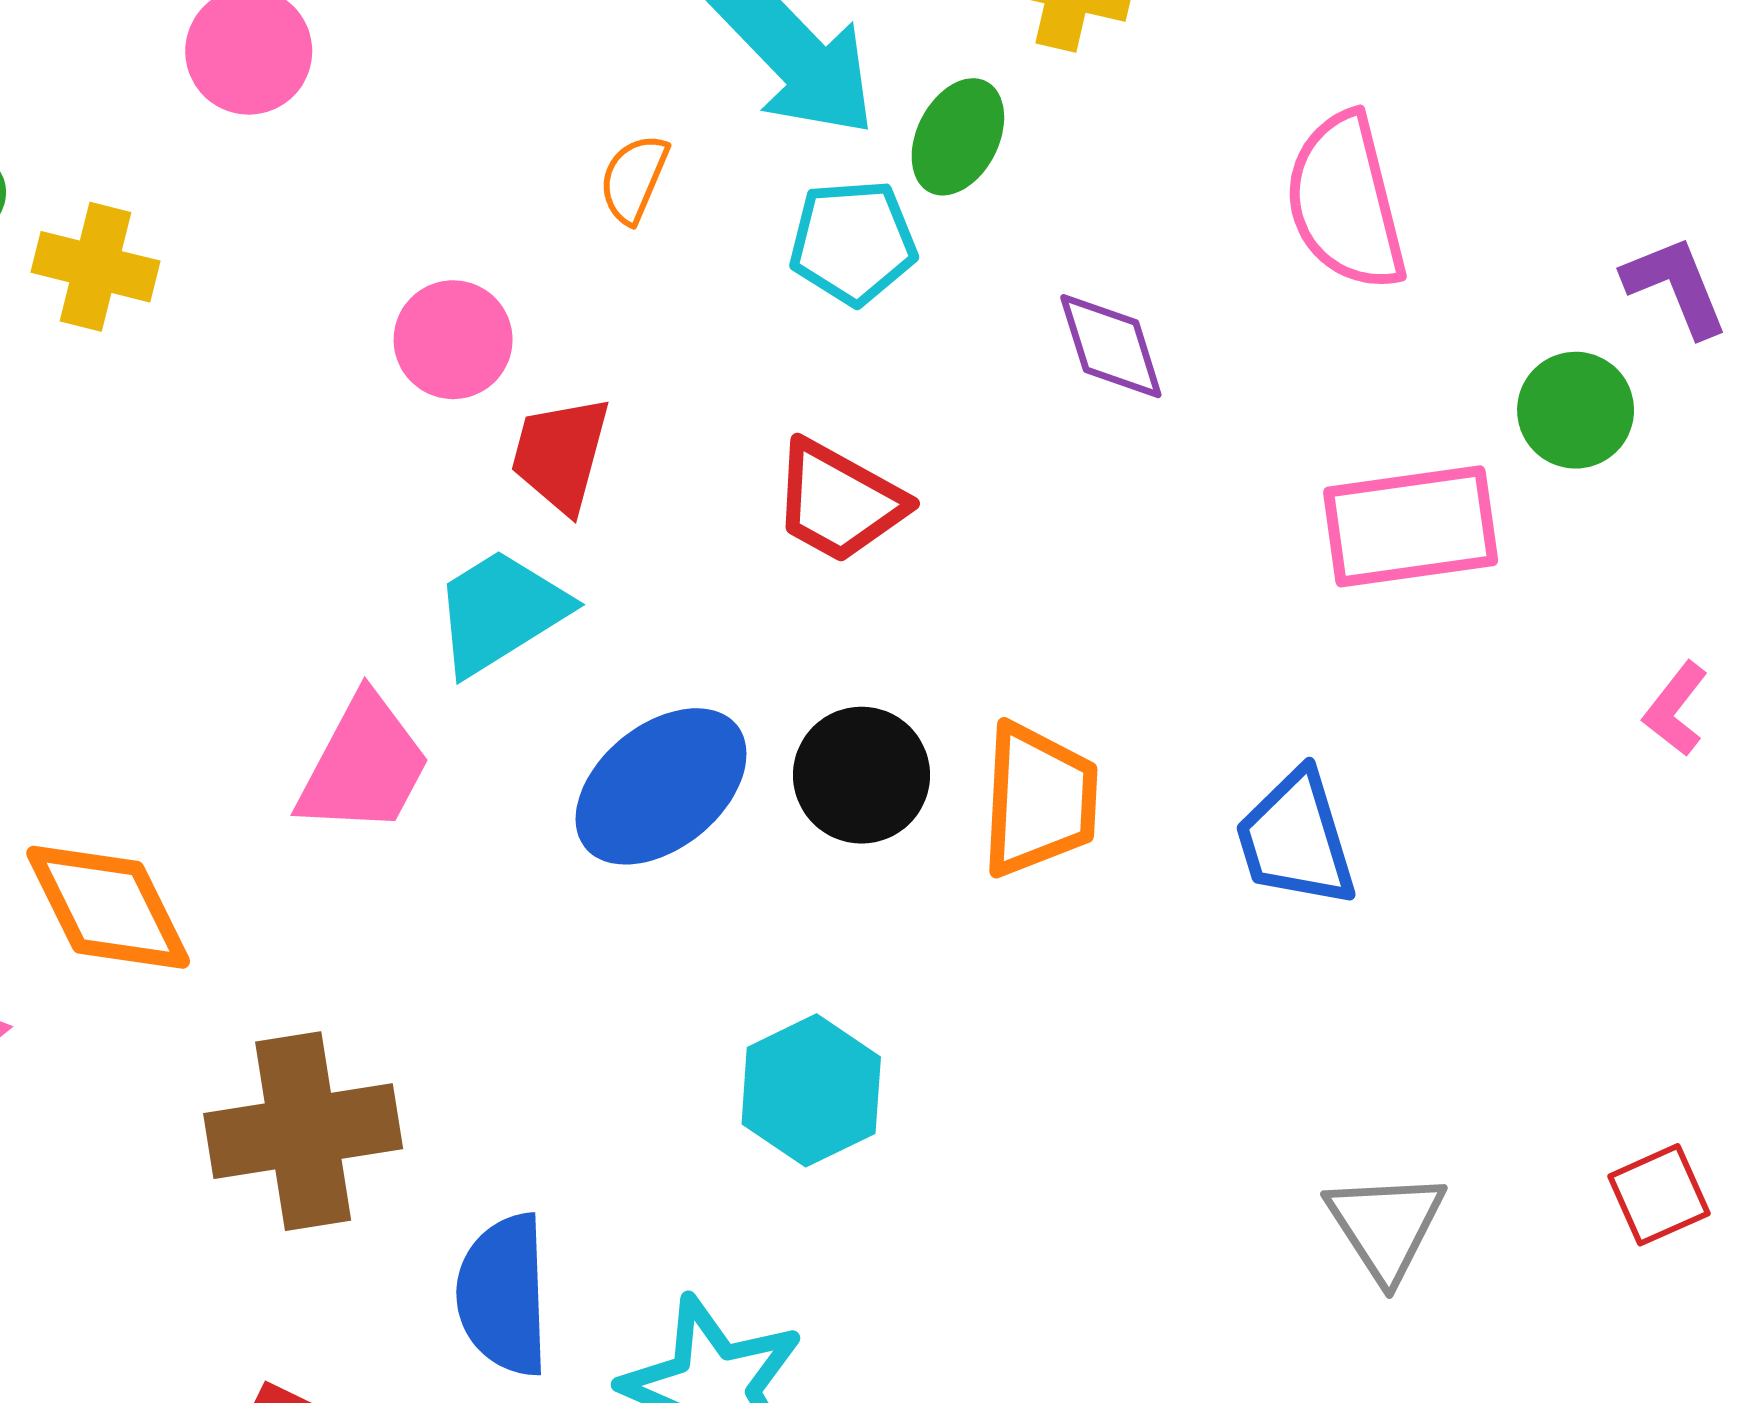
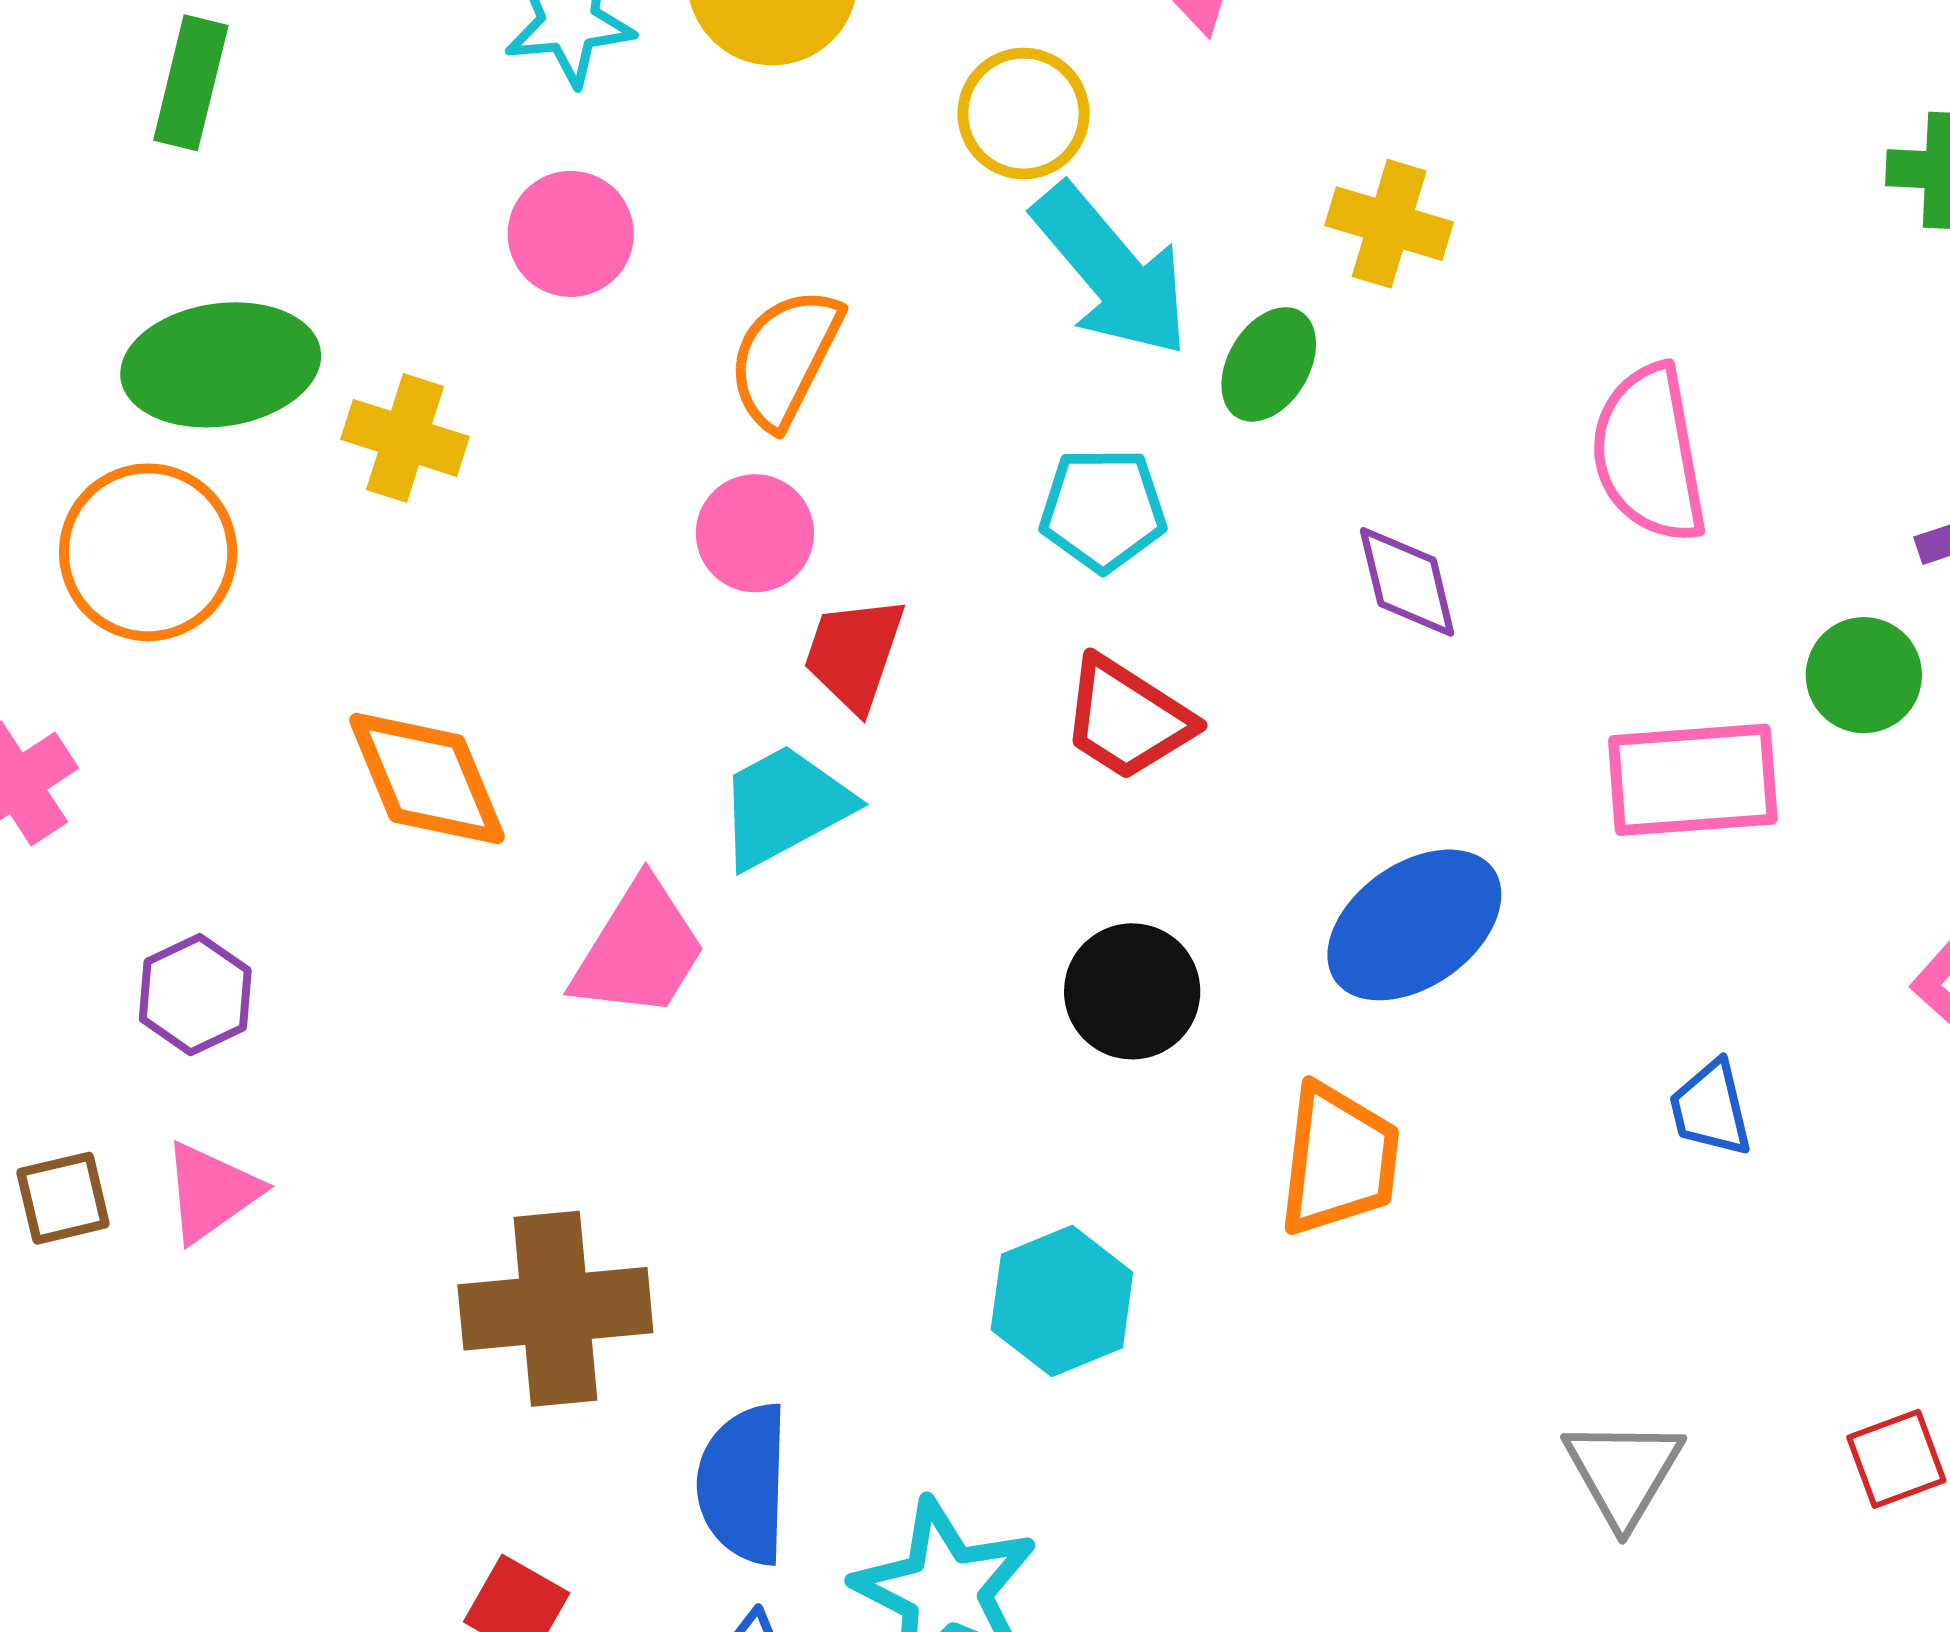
orange semicircle: (634, 179) -> (785, 358), moved, size x1.6
cyan pentagon: (853, 242) -> (1103, 510), moved
blue ellipse: (661, 786) -> (1414, 925), moved
orange trapezoid: (1039, 800) -> (1339, 1160), moved
blue trapezoid: (1296, 839) -> (1711, 1109), moved, size x0.7
orange diamond: (108, 907) -> (427, 779), moved

